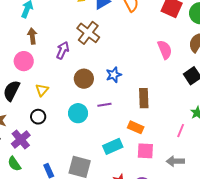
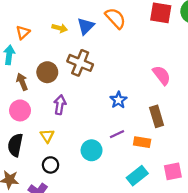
purple arrow: (63, 50) -> (60, 105), moved
pink semicircle: (165, 50) -> (162, 75), moved
brown circle: (84, 79) -> (47, 72), moved
orange rectangle: (136, 127) -> (142, 142), moved

